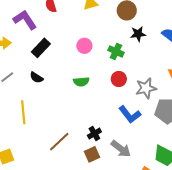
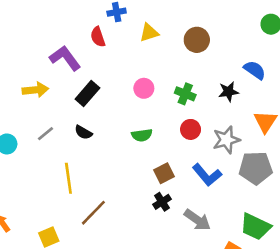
black star: (138, 34) -> (228, 92), moved
brown line: (59, 142) -> (93, 213), moved
brown square: (92, 154) -> (164, 173), moved

